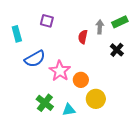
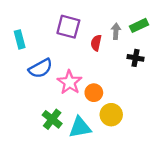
purple square: (47, 21) -> (68, 27), moved, size x1.5
black cross: (117, 50) -> (136, 58), turned -32
cyan triangle: (69, 110) -> (80, 127), size x1.5

